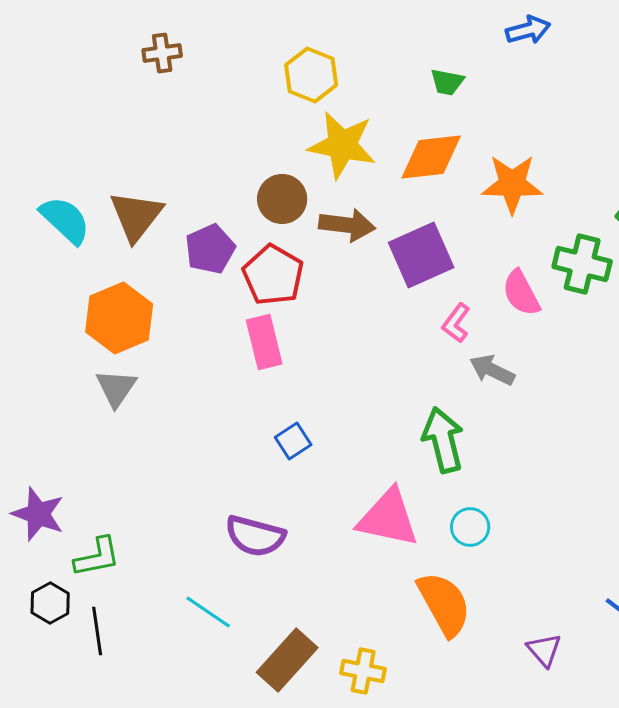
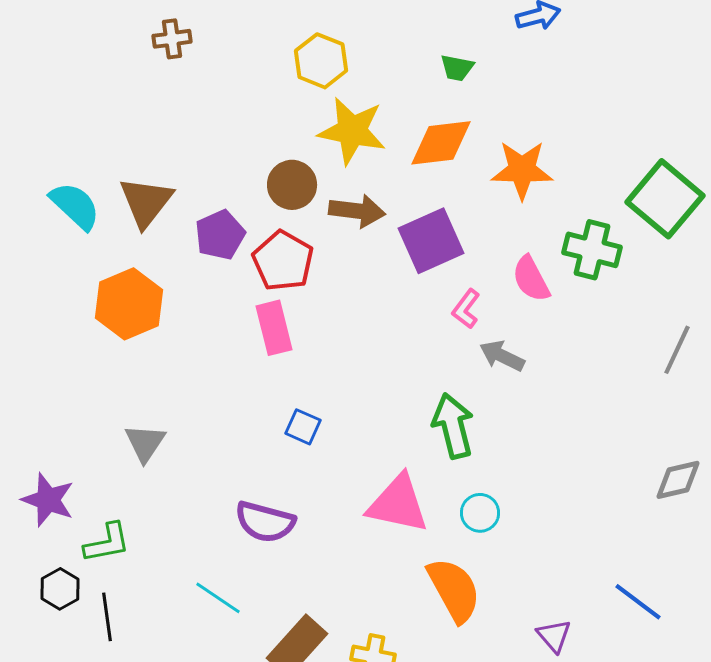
gray triangle: (116, 388) -> (145, 443), moved
blue square: (293, 441) -> (303, 427), turned -33

